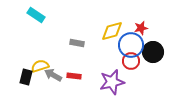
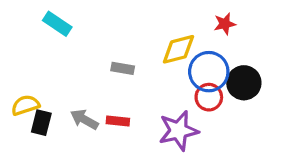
red star: (141, 28) -> (225, 24), moved
yellow semicircle: (40, 66) -> (25, 105), moved

